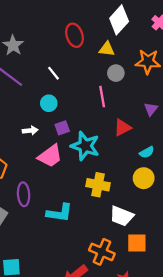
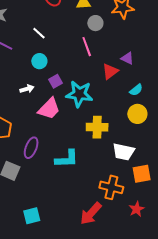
purple triangle: (151, 109) -> (127, 58), moved, turned -32
purple ellipse: (24, 194) -> (31, 148), turned 35

